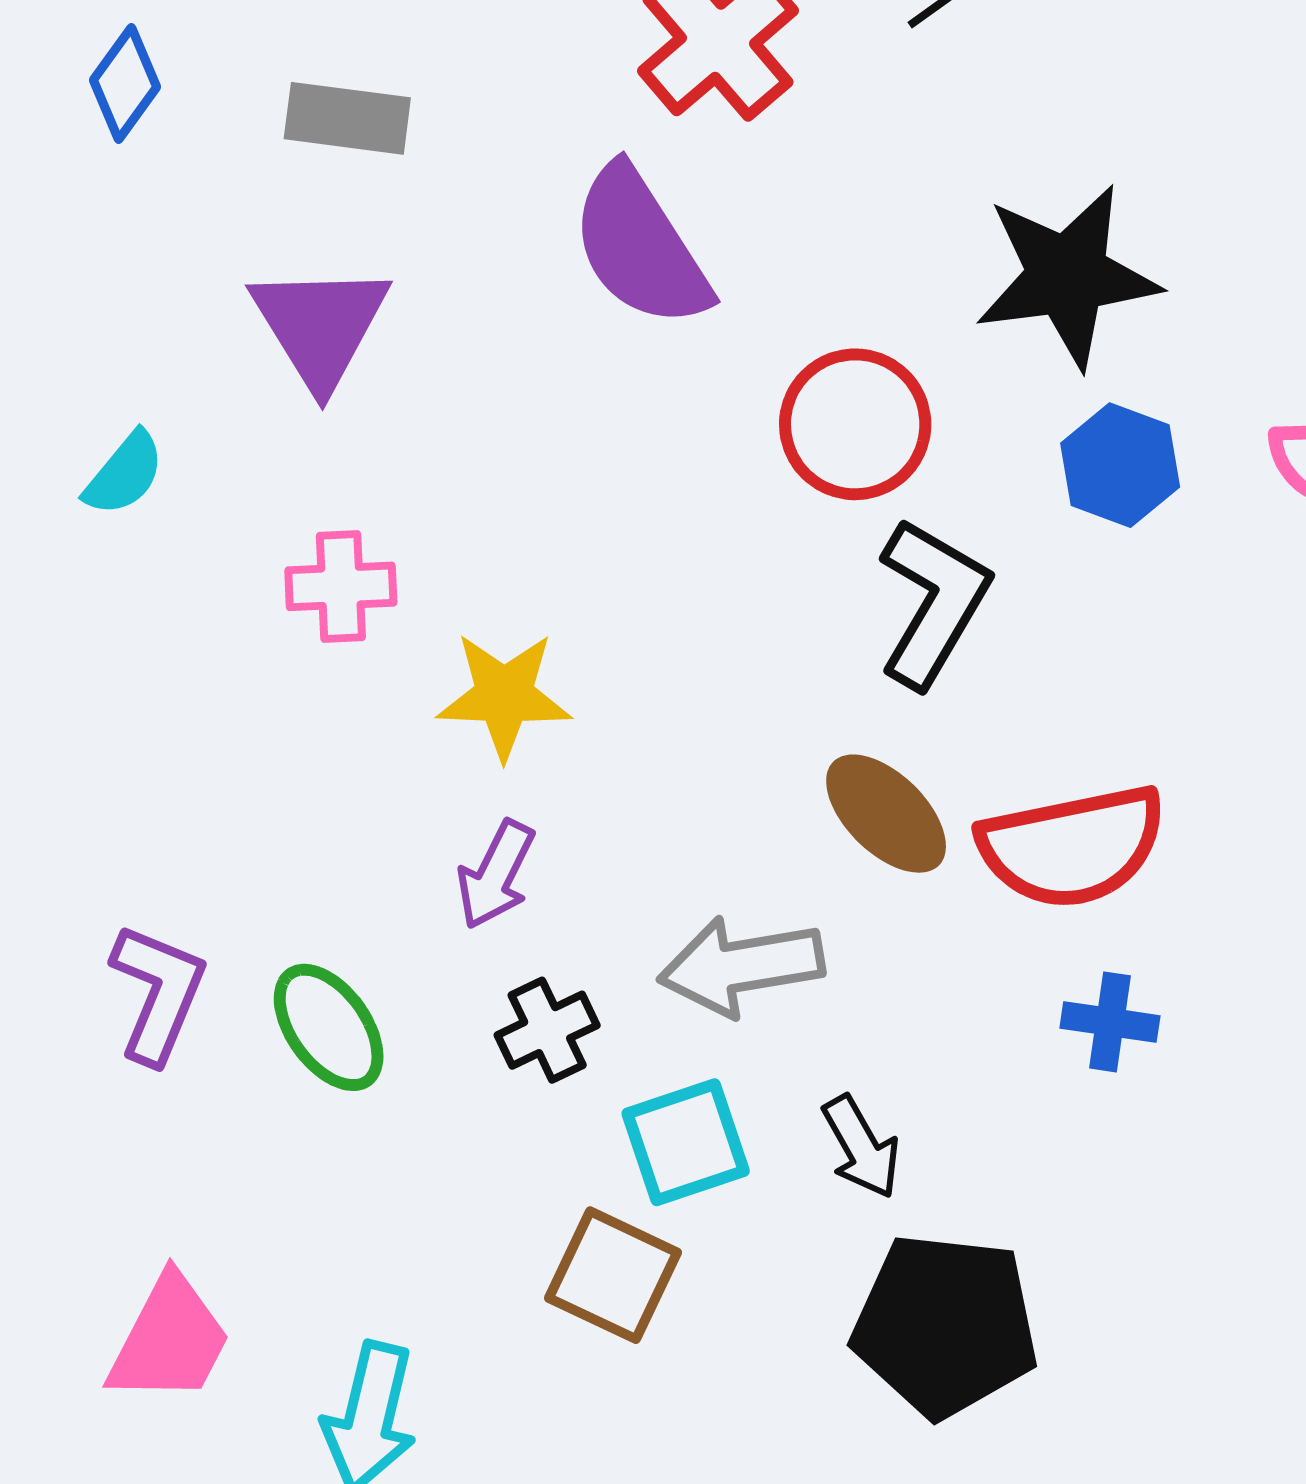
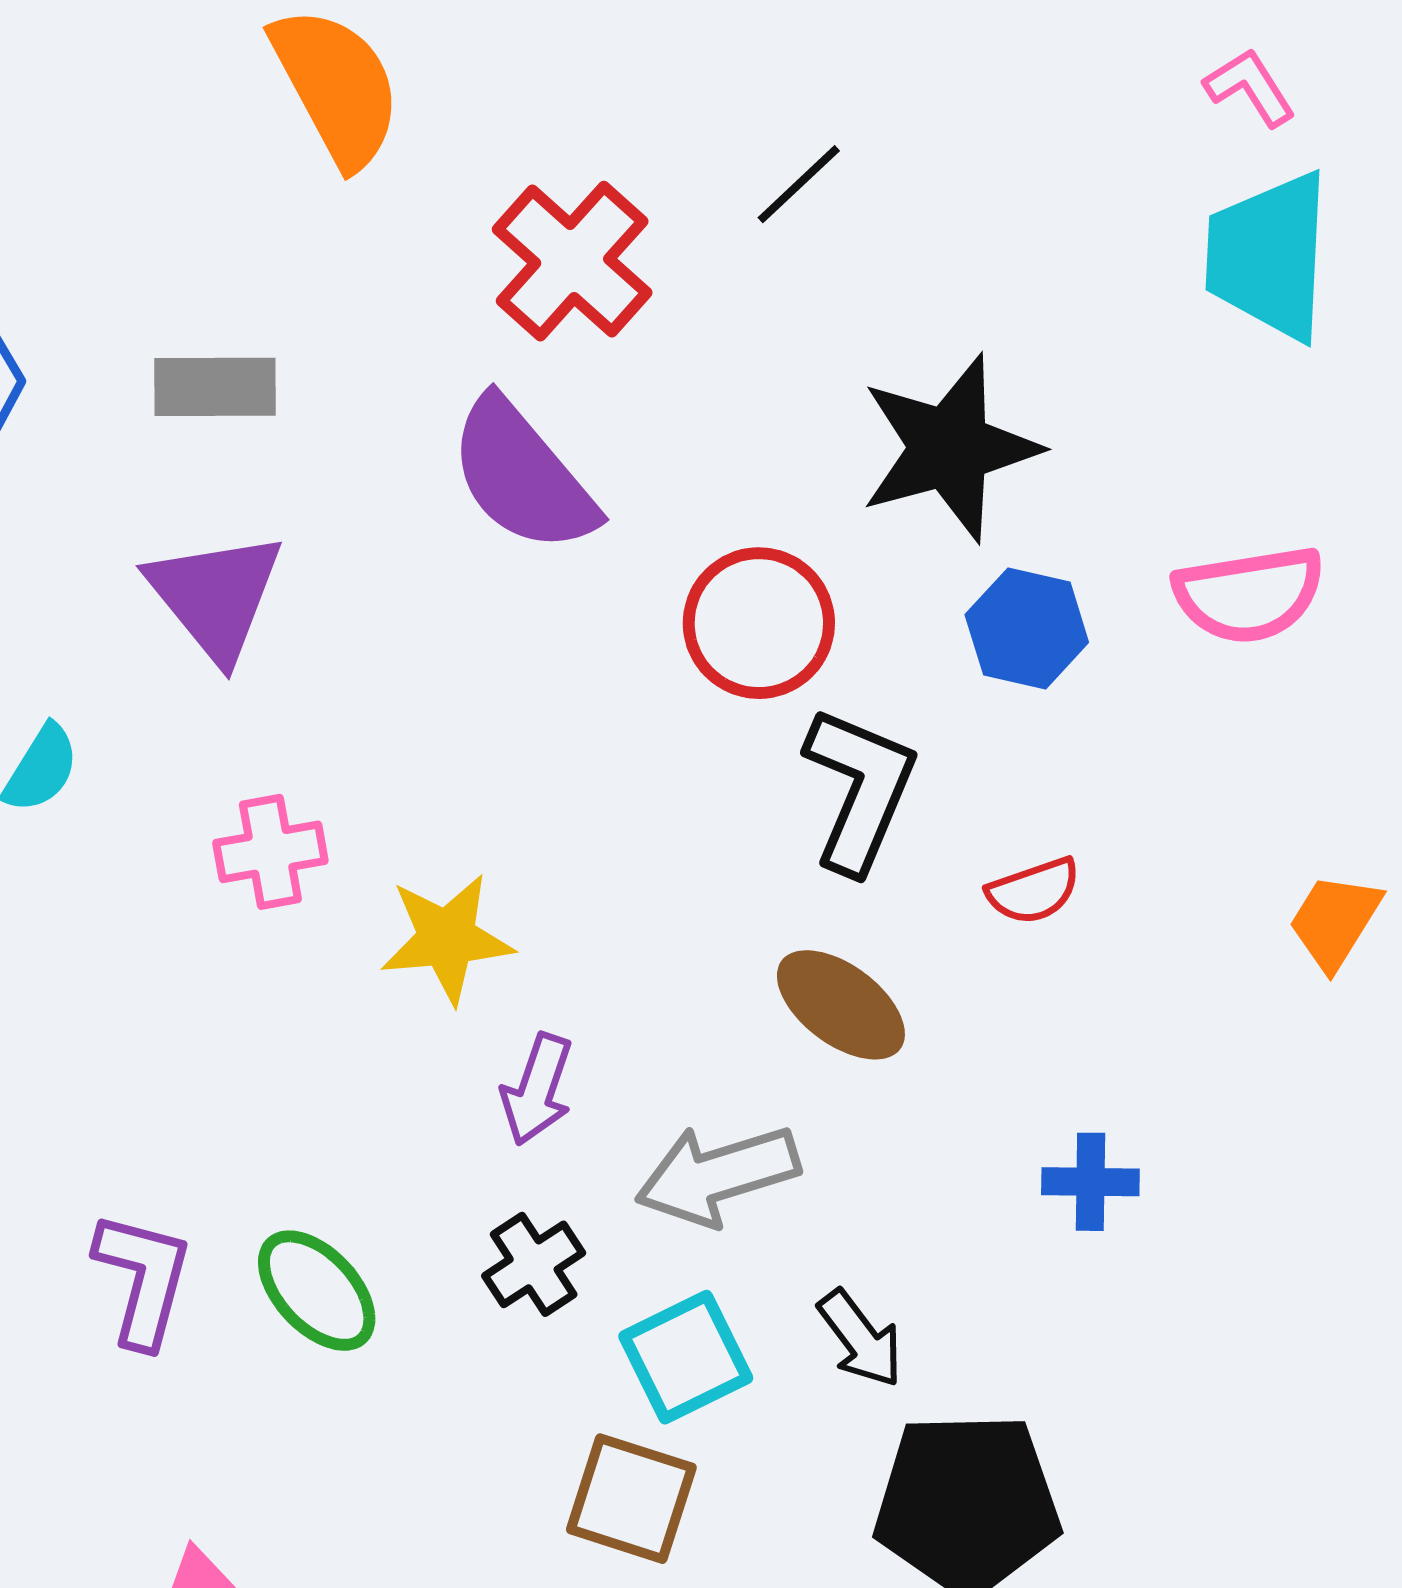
red semicircle: (1072, 846) -> (1034, 891), moved, size x0.5
purple arrow: (496, 875) -> (537, 1089), moved

